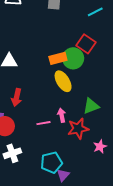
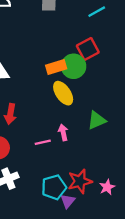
red square: (86, 44) -> (88, 49), turned 30
red star: (78, 129) -> (80, 181), moved
pink star: (100, 147) -> (107, 187), moved

